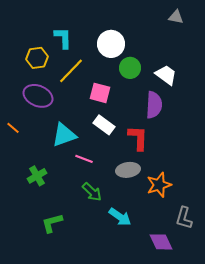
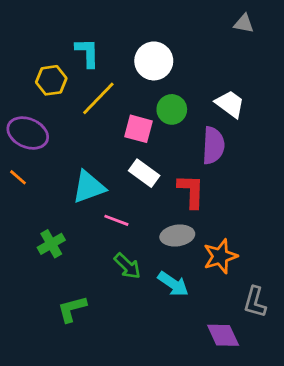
green circle: (130, 68) -> (172, 109), moved
purple ellipse: (38, 96) -> (28, 133), moved
cyan arrow: (120, 217) -> (173, 284), moved

